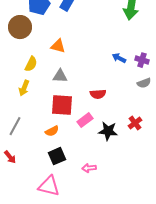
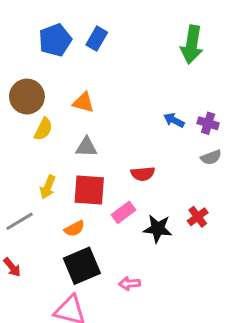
brown circle: (20, 27) -> (27, 97), moved
yellow arrow: (24, 88) -> (48, 187), moved
gray line: (15, 126) -> (20, 221), turned 30
black square: (57, 156) -> (82, 266), size x1.4

